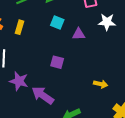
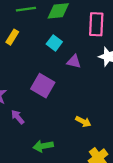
purple square: (57, 62) -> (43, 86), size x1.5
purple arrow: (43, 95) -> (18, 117), size x0.6

